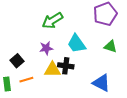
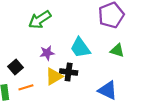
green arrow: (52, 21) -> (40, 20), moved
yellow triangle: (52, 70) -> (54, 76), turned -30

